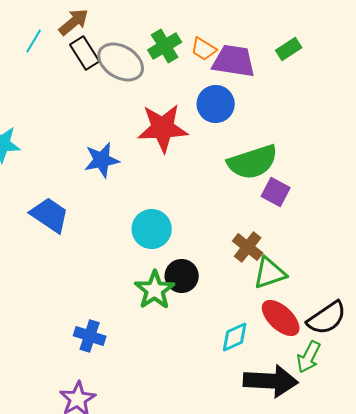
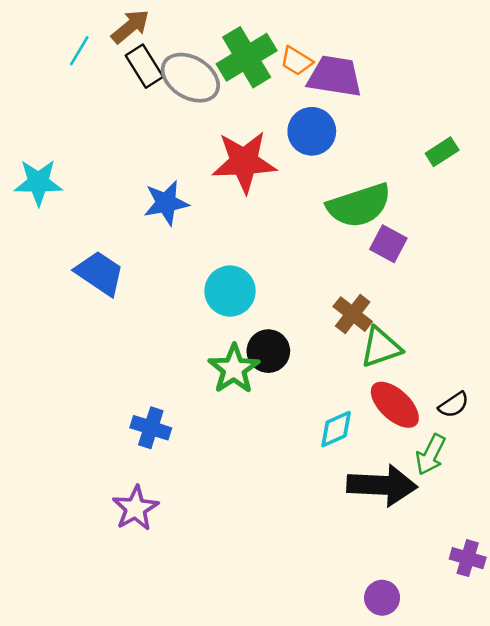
green cross: (165, 46) -> (247, 57), size x1.4
green rectangle: (289, 49) -> (442, 152), moved
black semicircle: (327, 318) -> (454, 405), size x0.6

